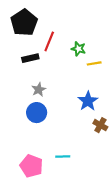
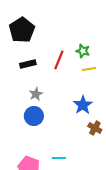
red line: (49, 41) -> (59, 60), moved
green star: (78, 49) -> (83, 51), moved

